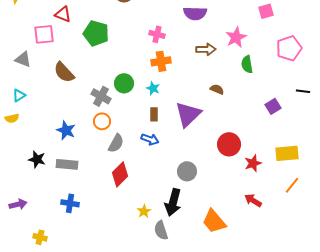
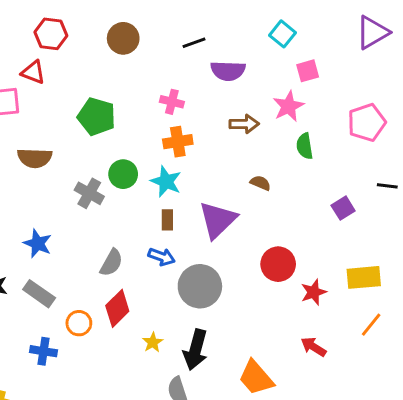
pink square: (266, 11) -> (308, 71), moved
green pentagon: (96, 33) -> (97, 117), moved
brown semicircle: (64, 72) -> (35, 158), turned -45
cyan star: (153, 88) -> (166, 181), size x1.5
orange circle: (102, 121) -> (79, 323), moved
gray rectangle: (67, 164) -> (39, 294), turned 30
gray circle: (187, 171) -> (200, 286), moved, size x1.5
yellow star: (144, 211) -> (153, 342), moved

